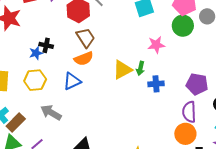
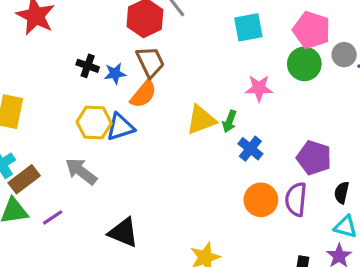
blue star: (36, 53) -> (115, 74), moved
orange semicircle: (84, 59) -> (143, 94), turned -36
yellow hexagon: (35, 80) -> (94, 123), moved
blue cross: (156, 84) -> (250, 149), turned 35
orange circle: (185, 134) -> (261, 200), moved

